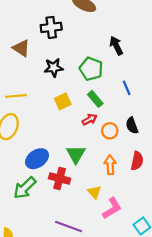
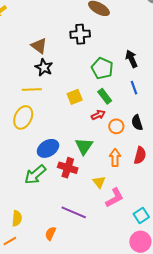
black cross: (51, 27) -> (80, 34), moved
black arrow: (116, 46) -> (131, 59), moved
black star: (54, 68) -> (44, 67), moved, turned 30

